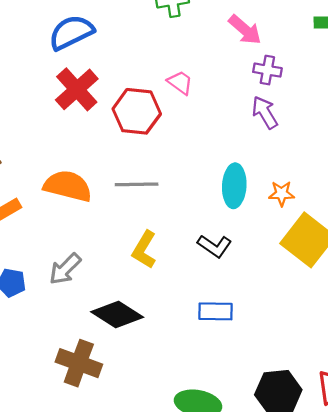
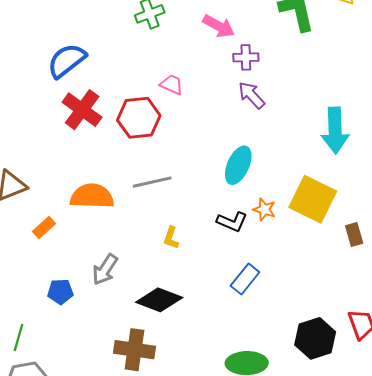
cyan ellipse: (234, 186) -> (238, 165), turned 33
orange star: (282, 194) -> (264, 210), moved, turned 30
yellow L-shape: (144, 250) -> (171, 238), size x0.7
blue rectangle: (215, 311) -> (245, 279), turned -40

